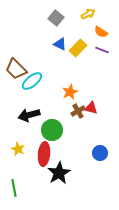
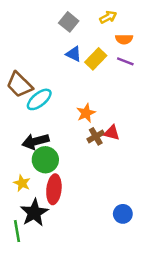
orange semicircle: (101, 32) -> (124, 39), turned -32
green circle: (52, 130) -> (45, 160), moved
blue circle: (100, 153) -> (123, 214), moved
black star: (59, 173) -> (34, 213), moved

